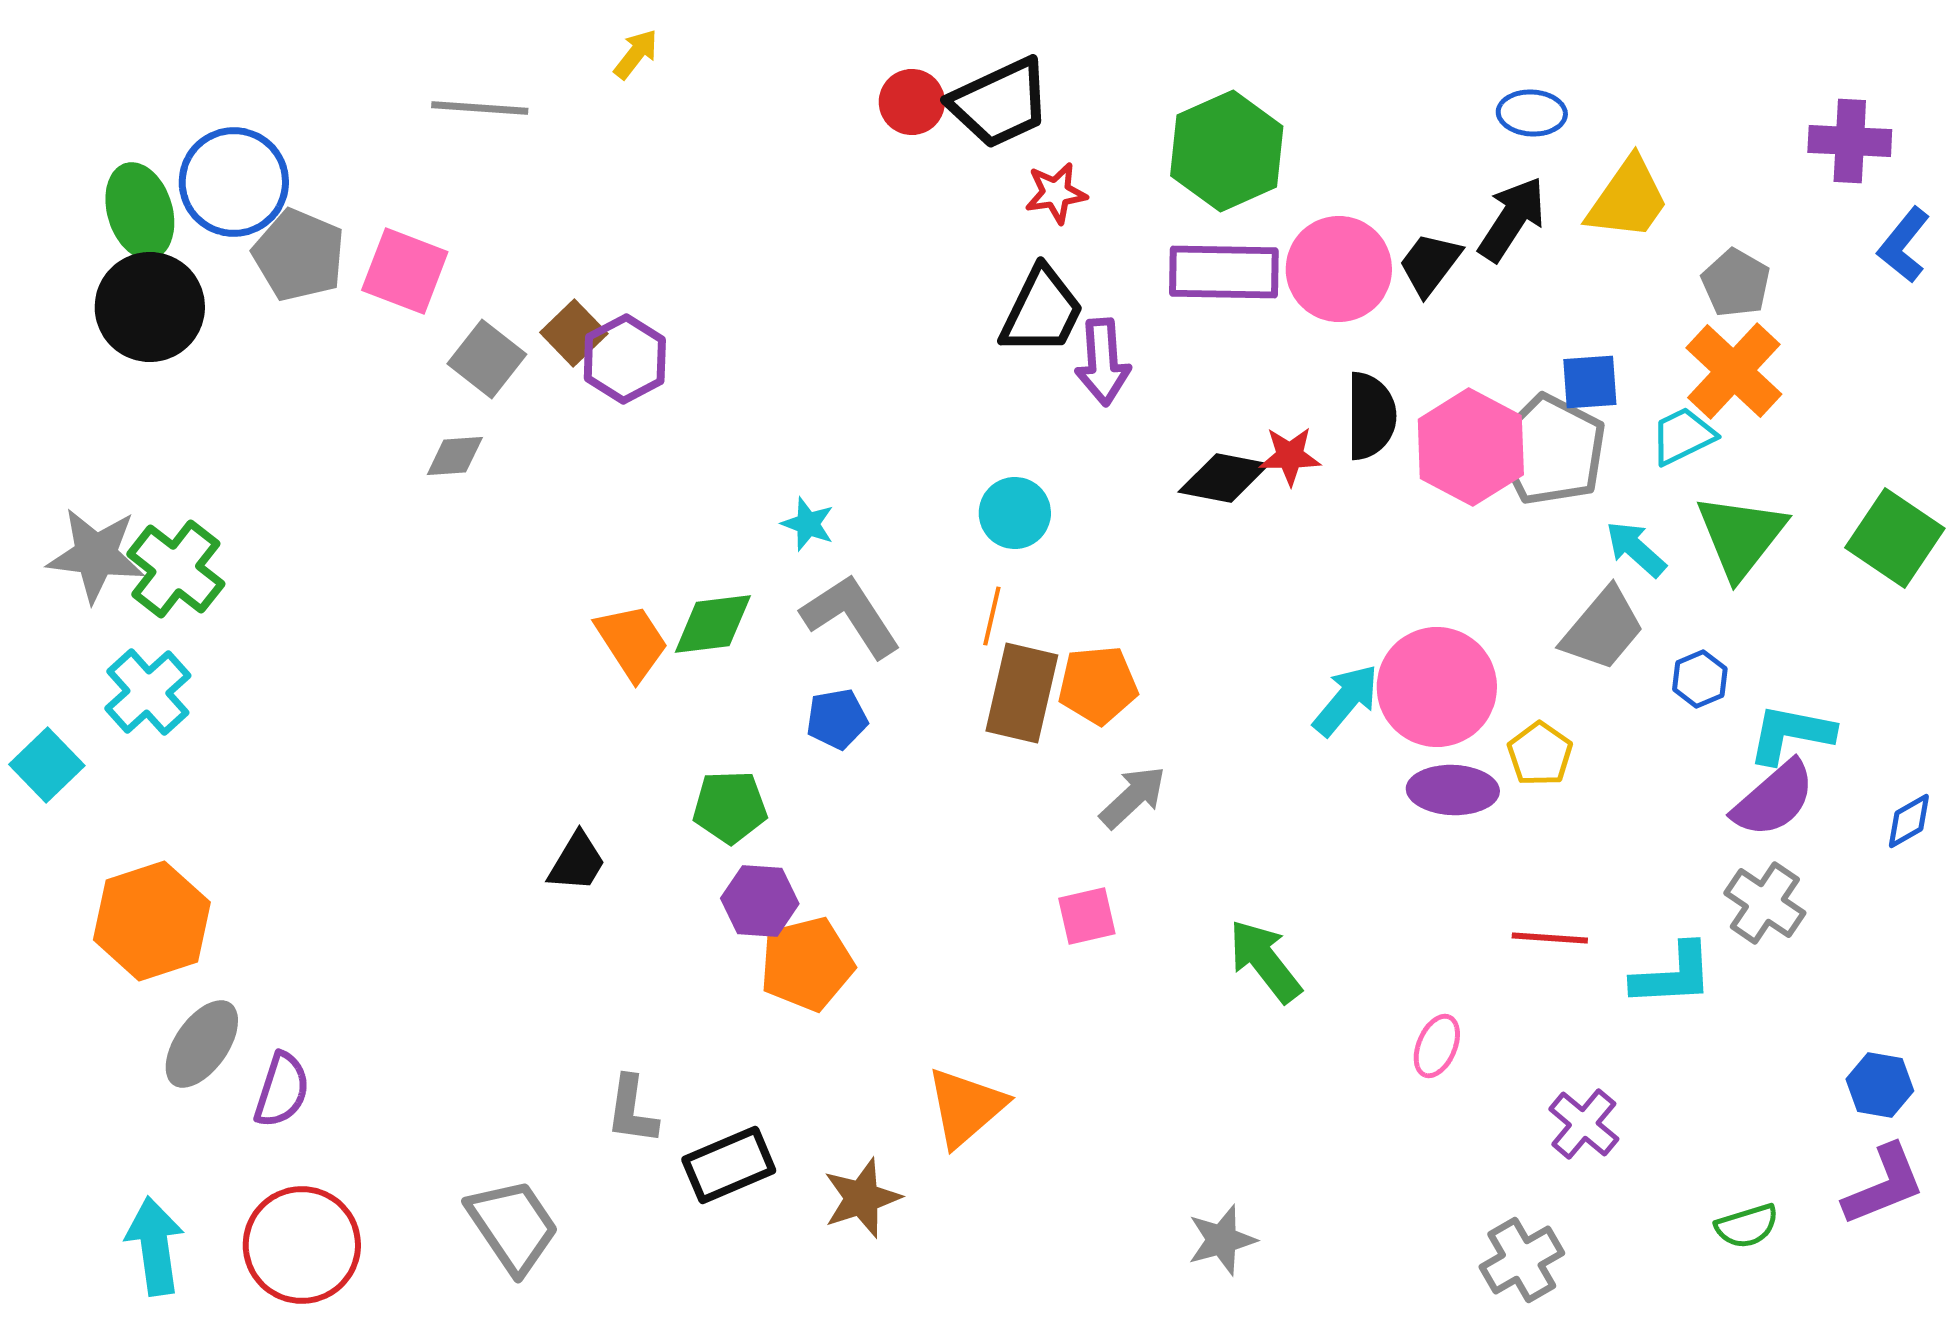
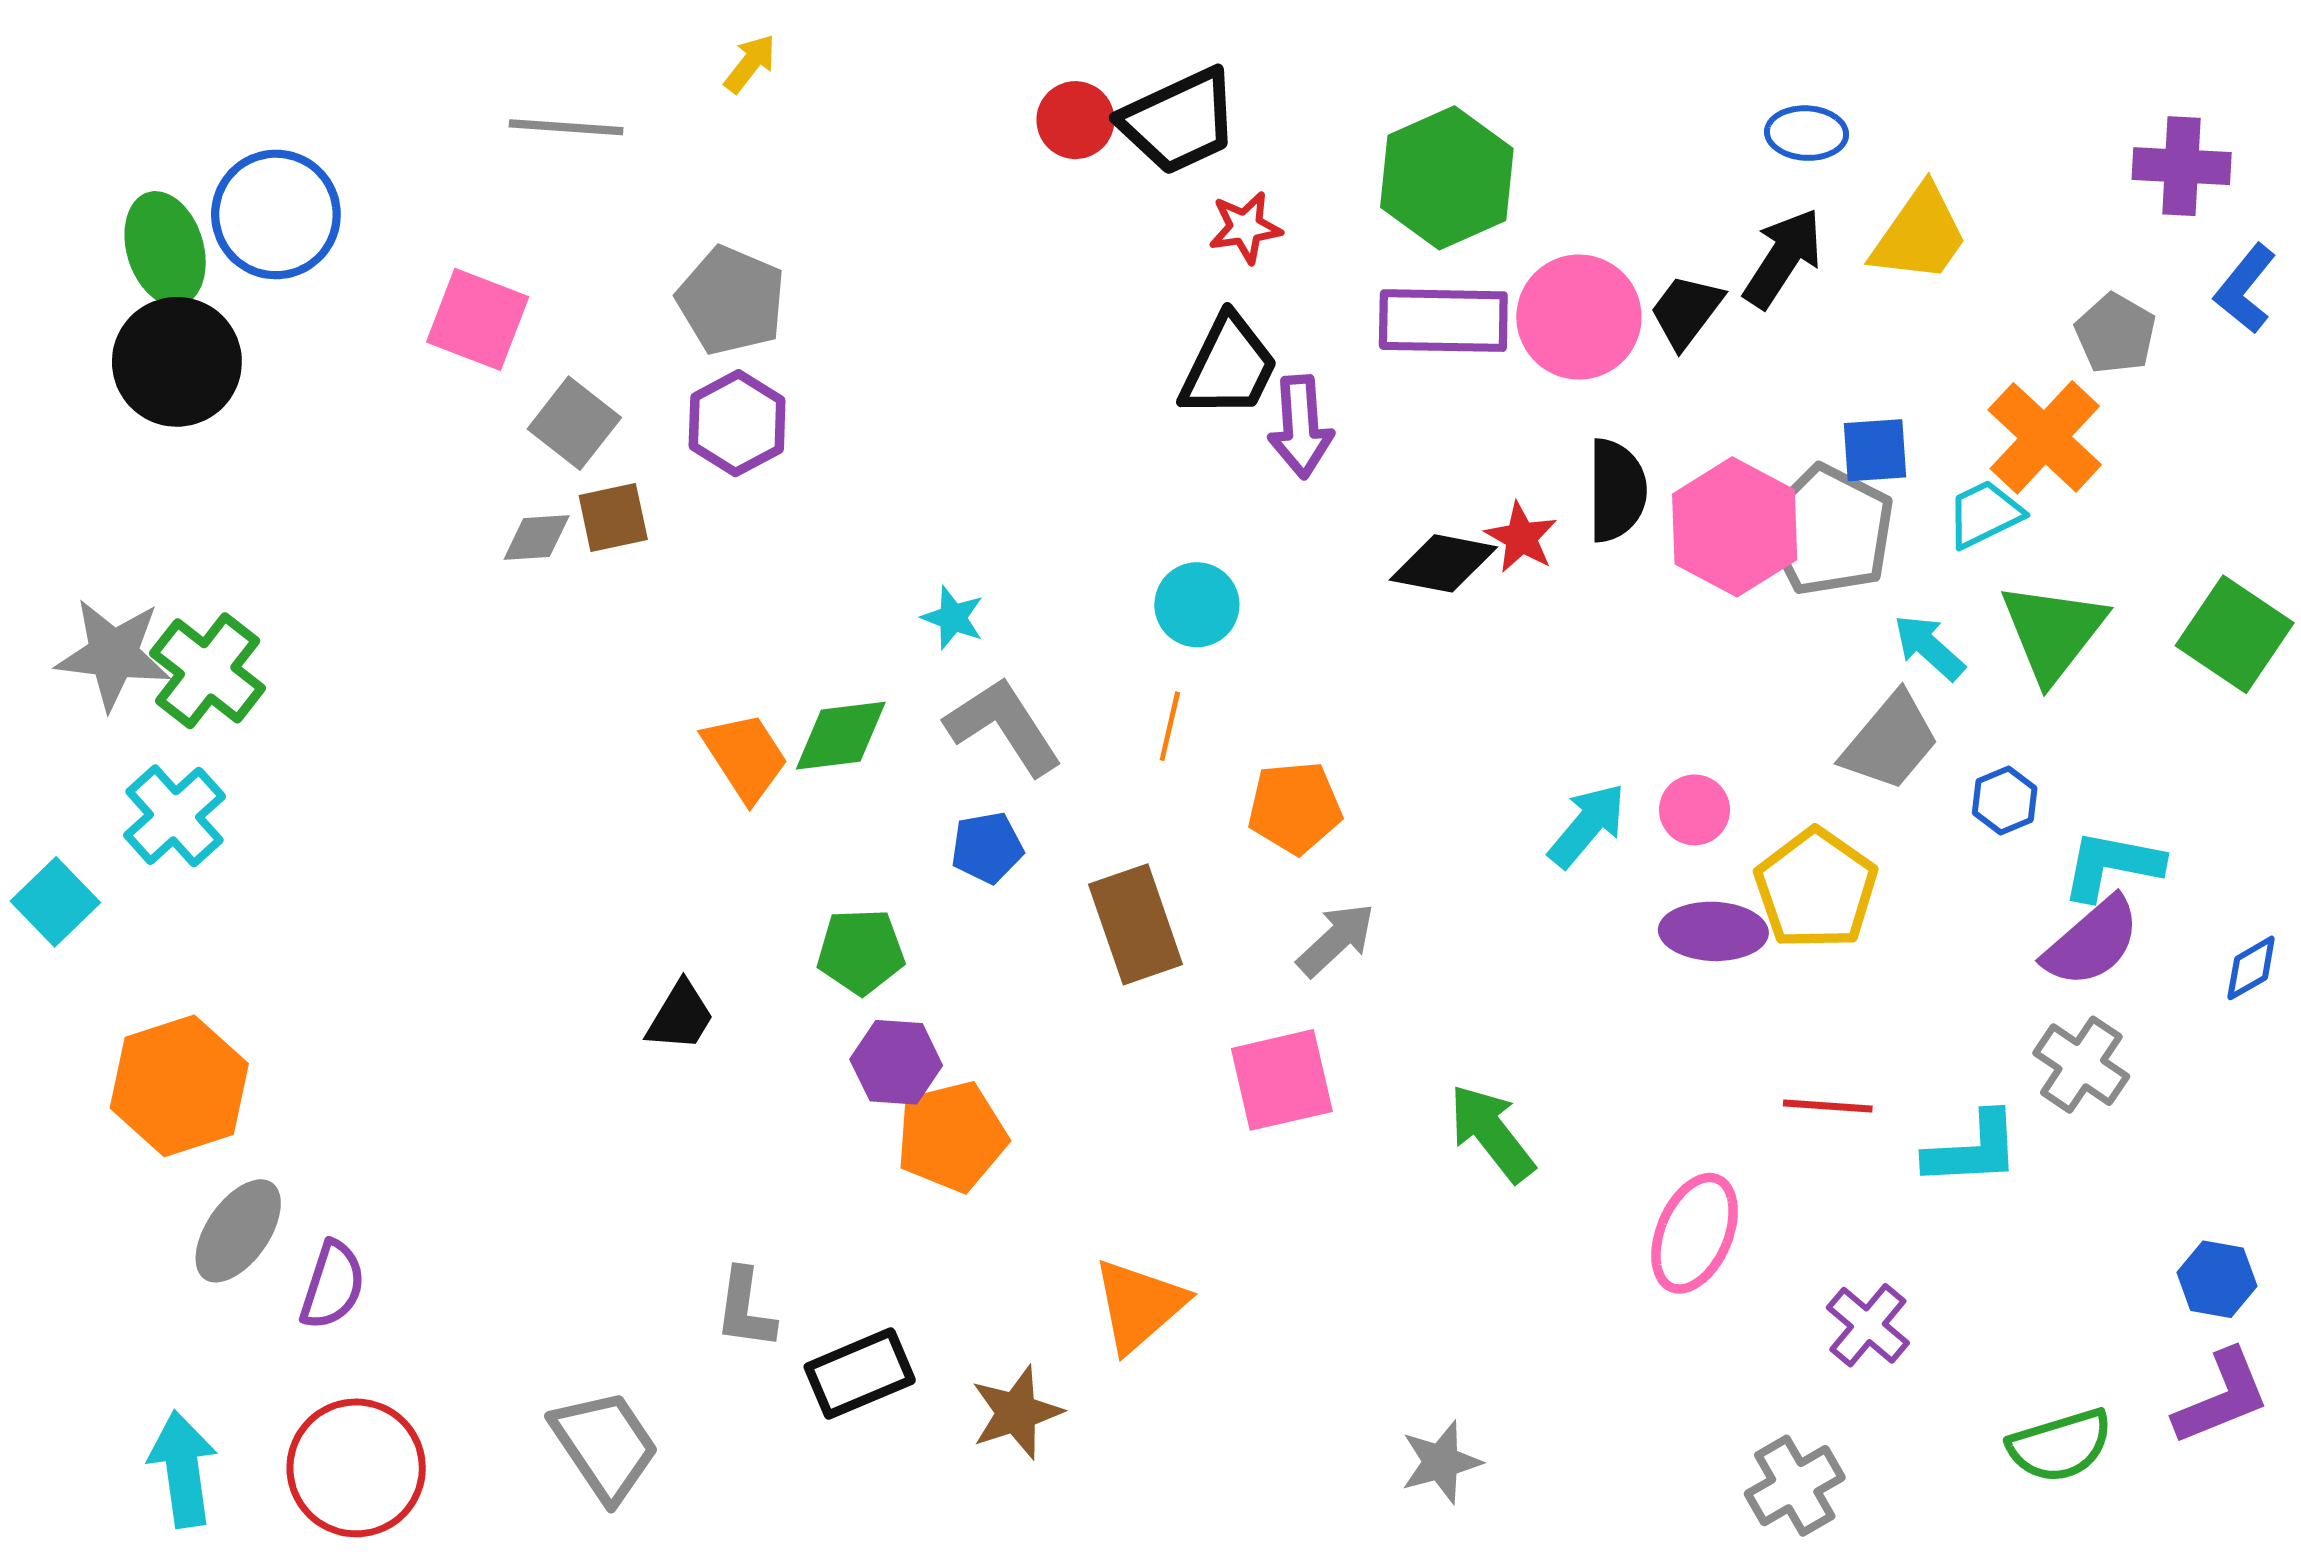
gray pentagon: (299, 255) -> (731, 301), moved
gray pentagon: (1736, 283) -> (2115, 334), moved
brown square: (574, 333) -> (613, 518), moved, turned 32
red star: (1290, 456) -> (1521, 538), turned 30
pink circle: (1437, 687) -> (1695, 810), size x0.5
brown rectangle: (1022, 693) -> (1136, 924), moved, turned -32
yellow pentagon: (1540, 754) -> (1816, 889), size x1.6
pink square: (1087, 916) -> (1282, 1080), size x1.5
pink ellipse: (1437, 1046) -> (1695, 1233), size x1.6
green semicircle: (1747, 1226) -> (2060, 1446), size x1.4

